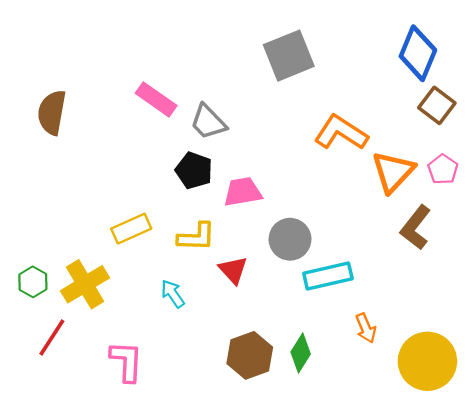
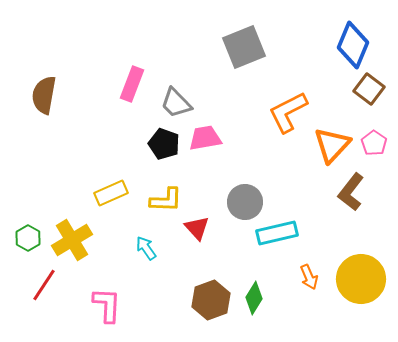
pink rectangle: (156, 99) -> (132, 84), turned 76
orange L-shape: (341, 133) -> (288, 112), turned -60
pink trapezoid: (243, 192) -> (205, 138), moved
yellow circle: (427, 361) -> (361, 279), moved

